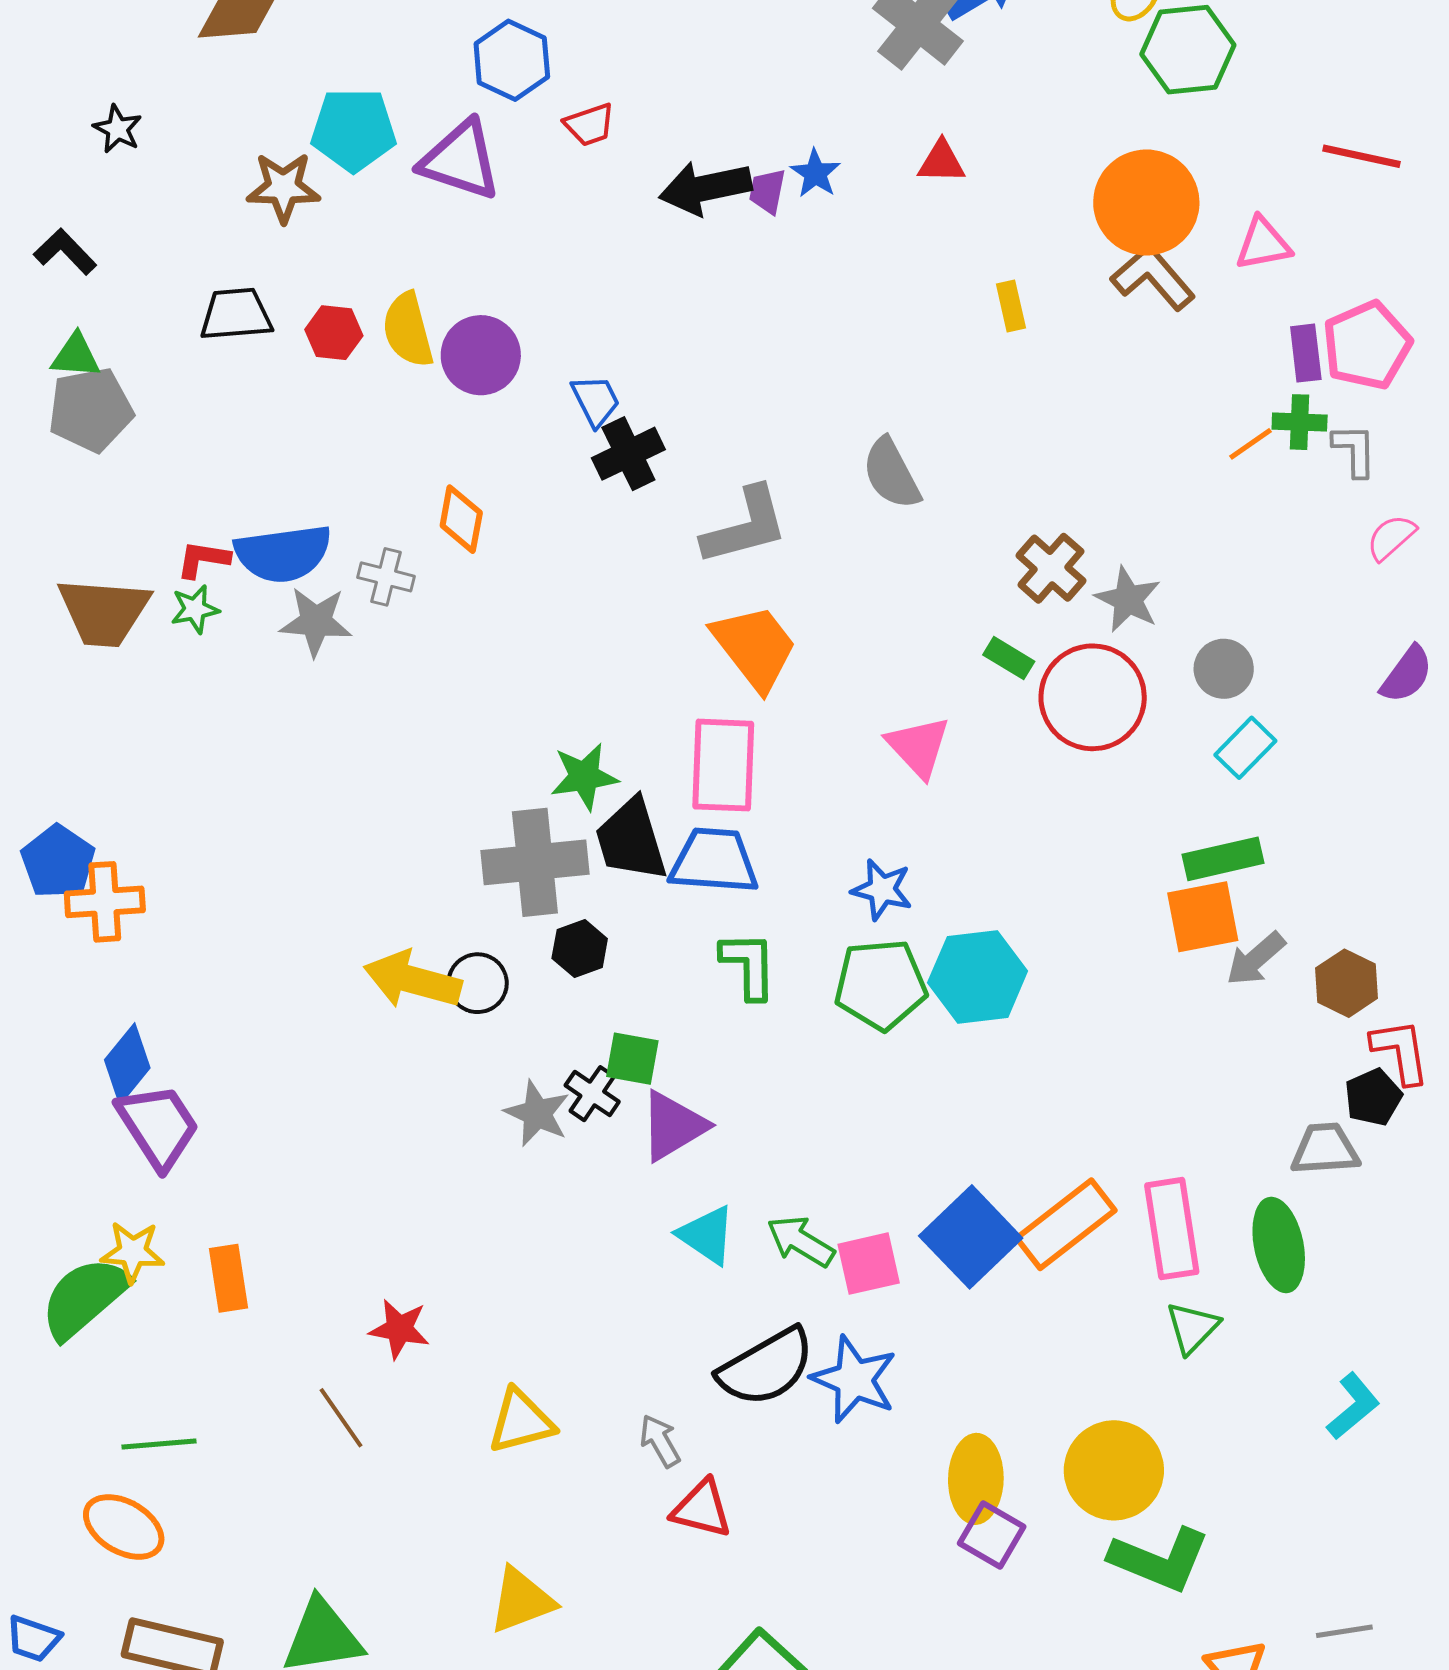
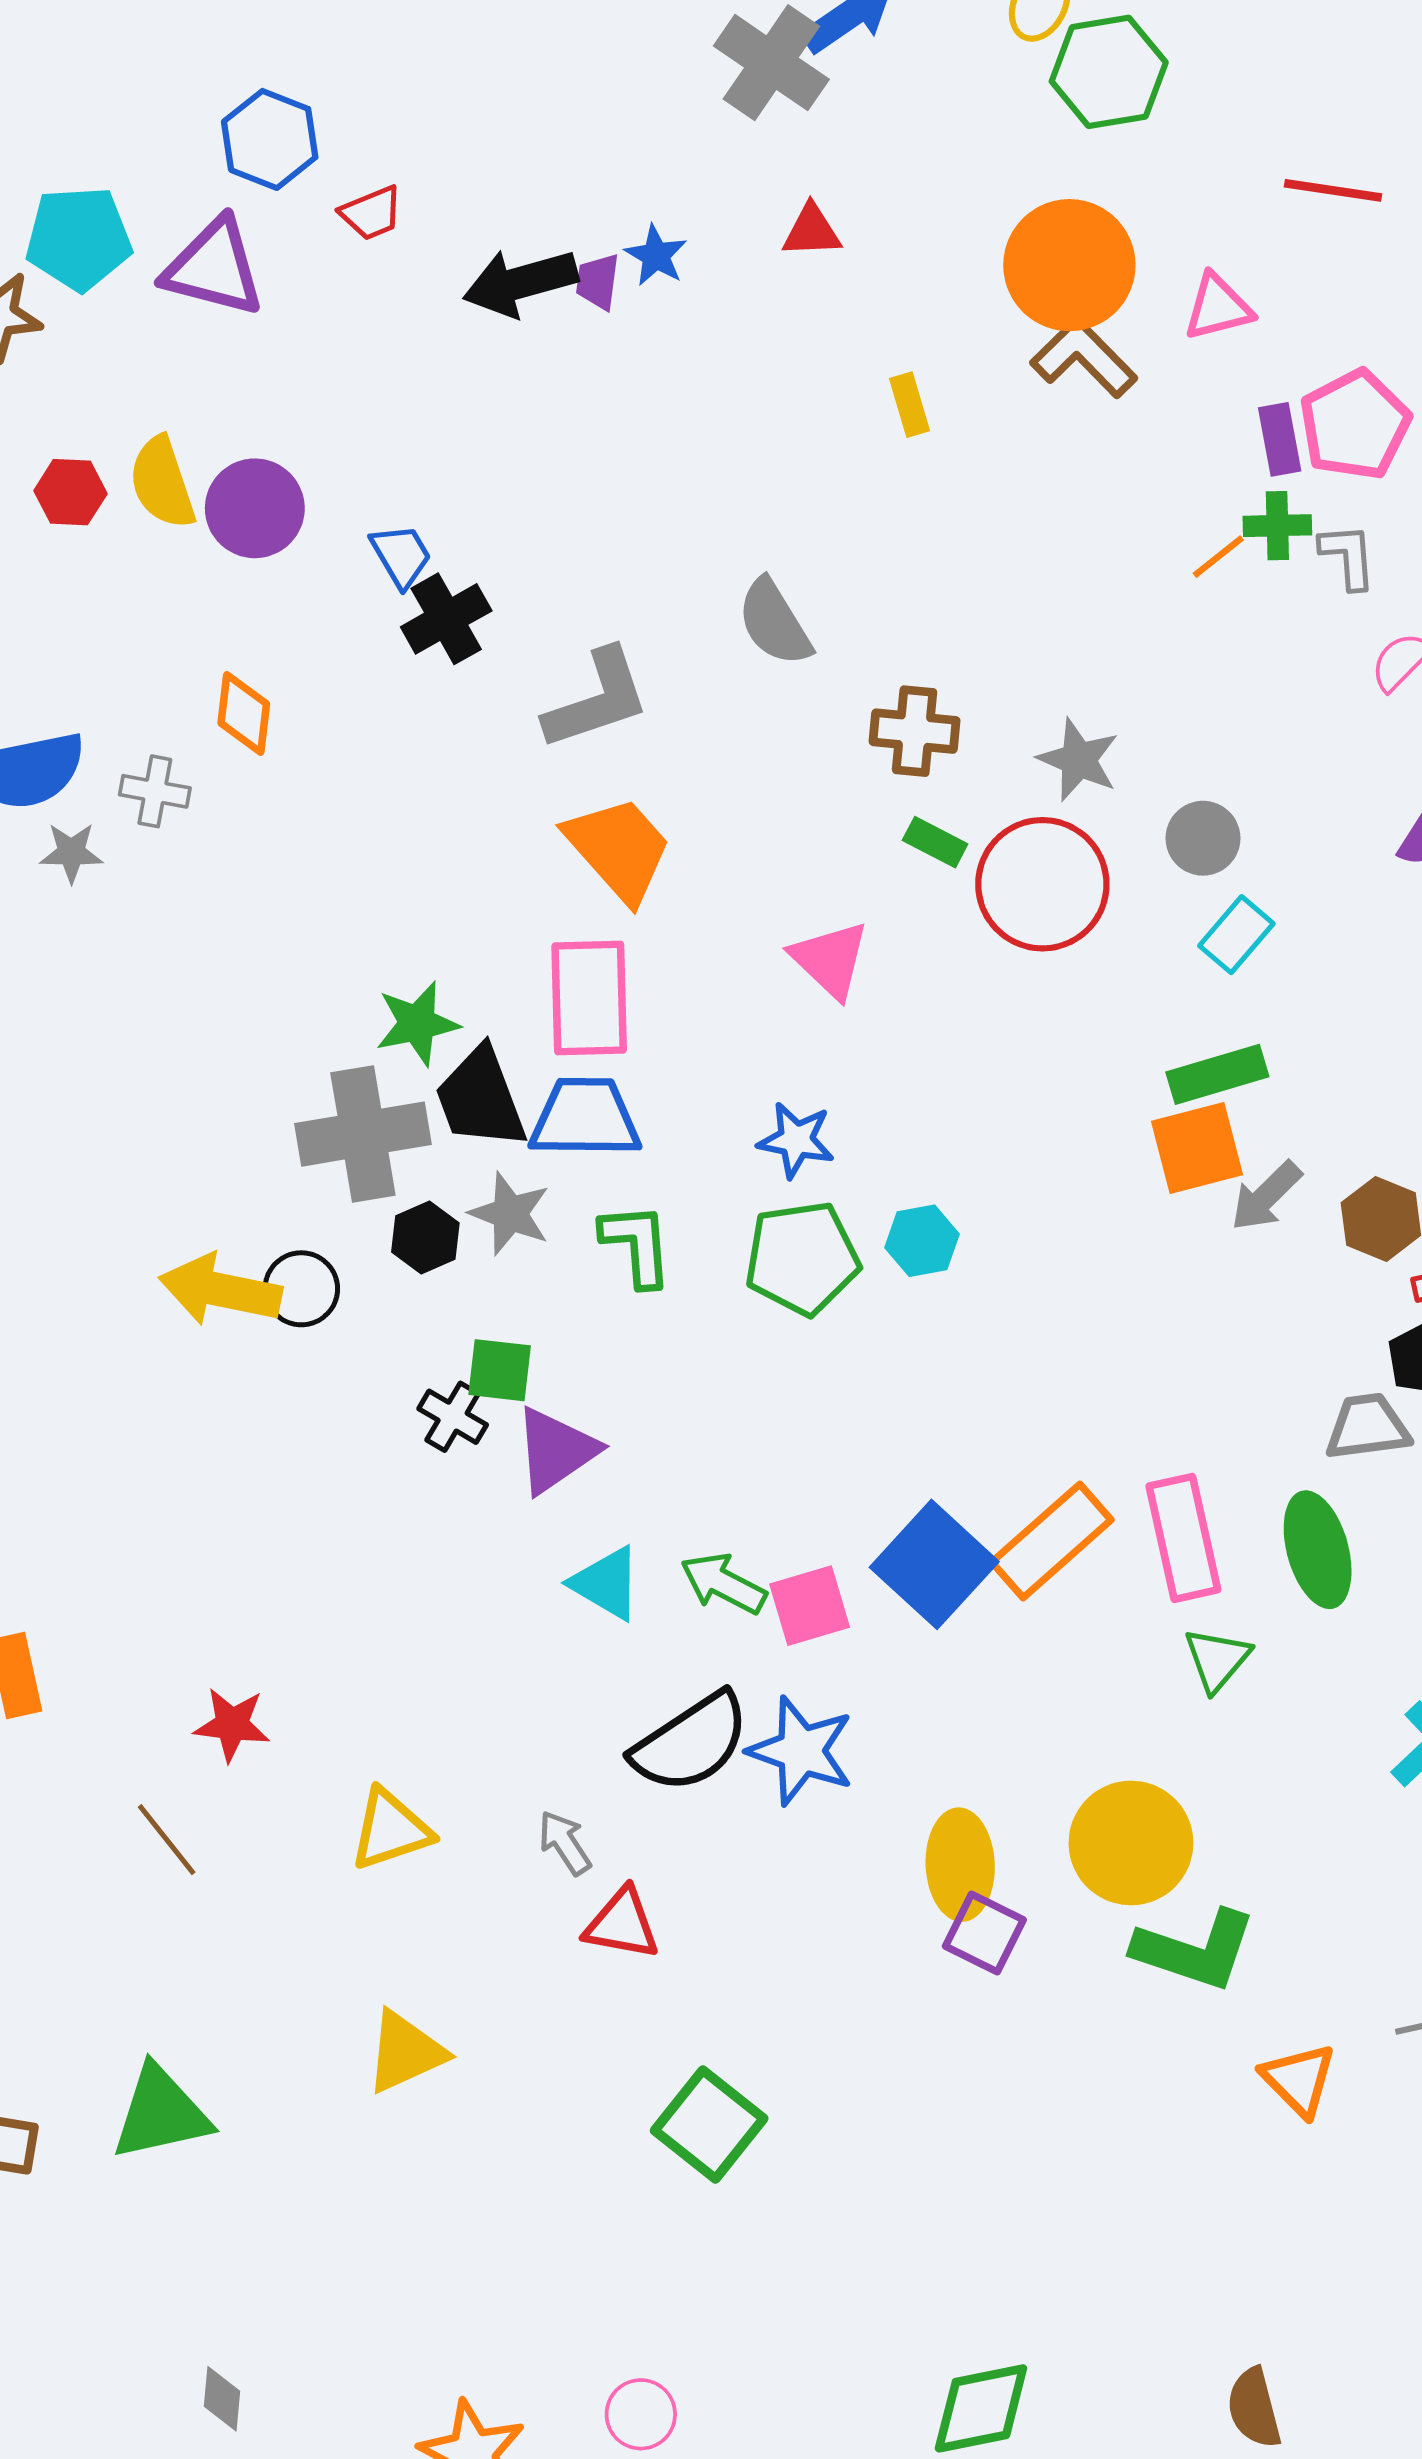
brown cross: (1051, 568) -> (915, 731), moved, turned -32
gray star: (316, 622) -> (71, 853), size x0.7
cyan hexagon: (978, 977) -> (922, 1241), size x0.6
gray star: (537, 1113) -> (510, 1214), moved

